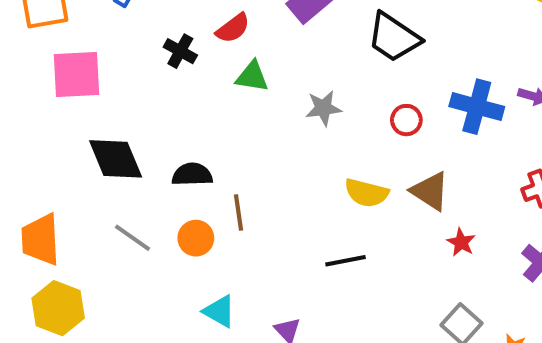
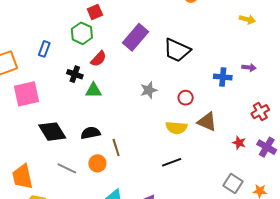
green triangle: (252, 77) -> (93, 90), moved
blue cross: (477, 107) -> (223, 77), size x0.7
red circle: (406, 120) -> (186, 98), moved
red star: (461, 242) -> (239, 143), moved

